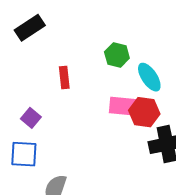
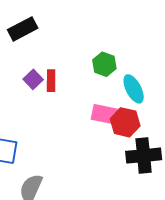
purple square: (31, 118) -> (33, 79), moved

